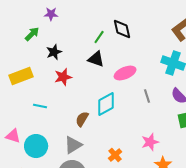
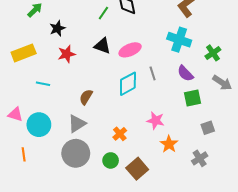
black triangle: (96, 59) -> (102, 46), moved
cyan diamond: (106, 104) -> (128, 84), moved
pink star: (150, 142) -> (156, 121), turned 30

